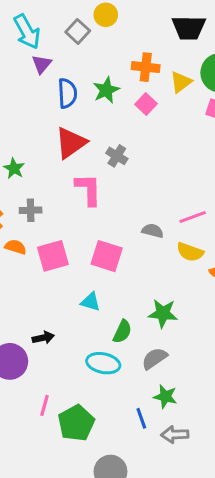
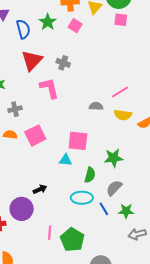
pink square: (107, 256) -> (78, 141), moved
blue line: (141, 418) -> (104, 209), moved

